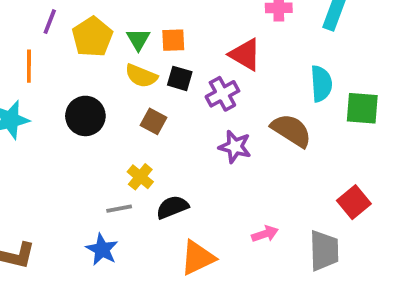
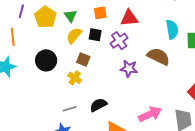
orange square: (173, 40) -> (100, 13), moved
red triangle: (245, 55) -> (129, 18), turned -30
yellow semicircle: (141, 76) -> (74, 36), turned 114
yellow cross: (140, 177) -> (75, 78), moved
pink arrow: (265, 234) -> (150, 114), size x1.6

